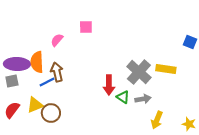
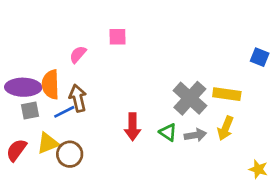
gray square: (12, 81) -> (30, 110), moved
red arrow: (109, 85) -> (133, 127), moved
yellow arrow: (157, 120) -> (225, 128), moved

